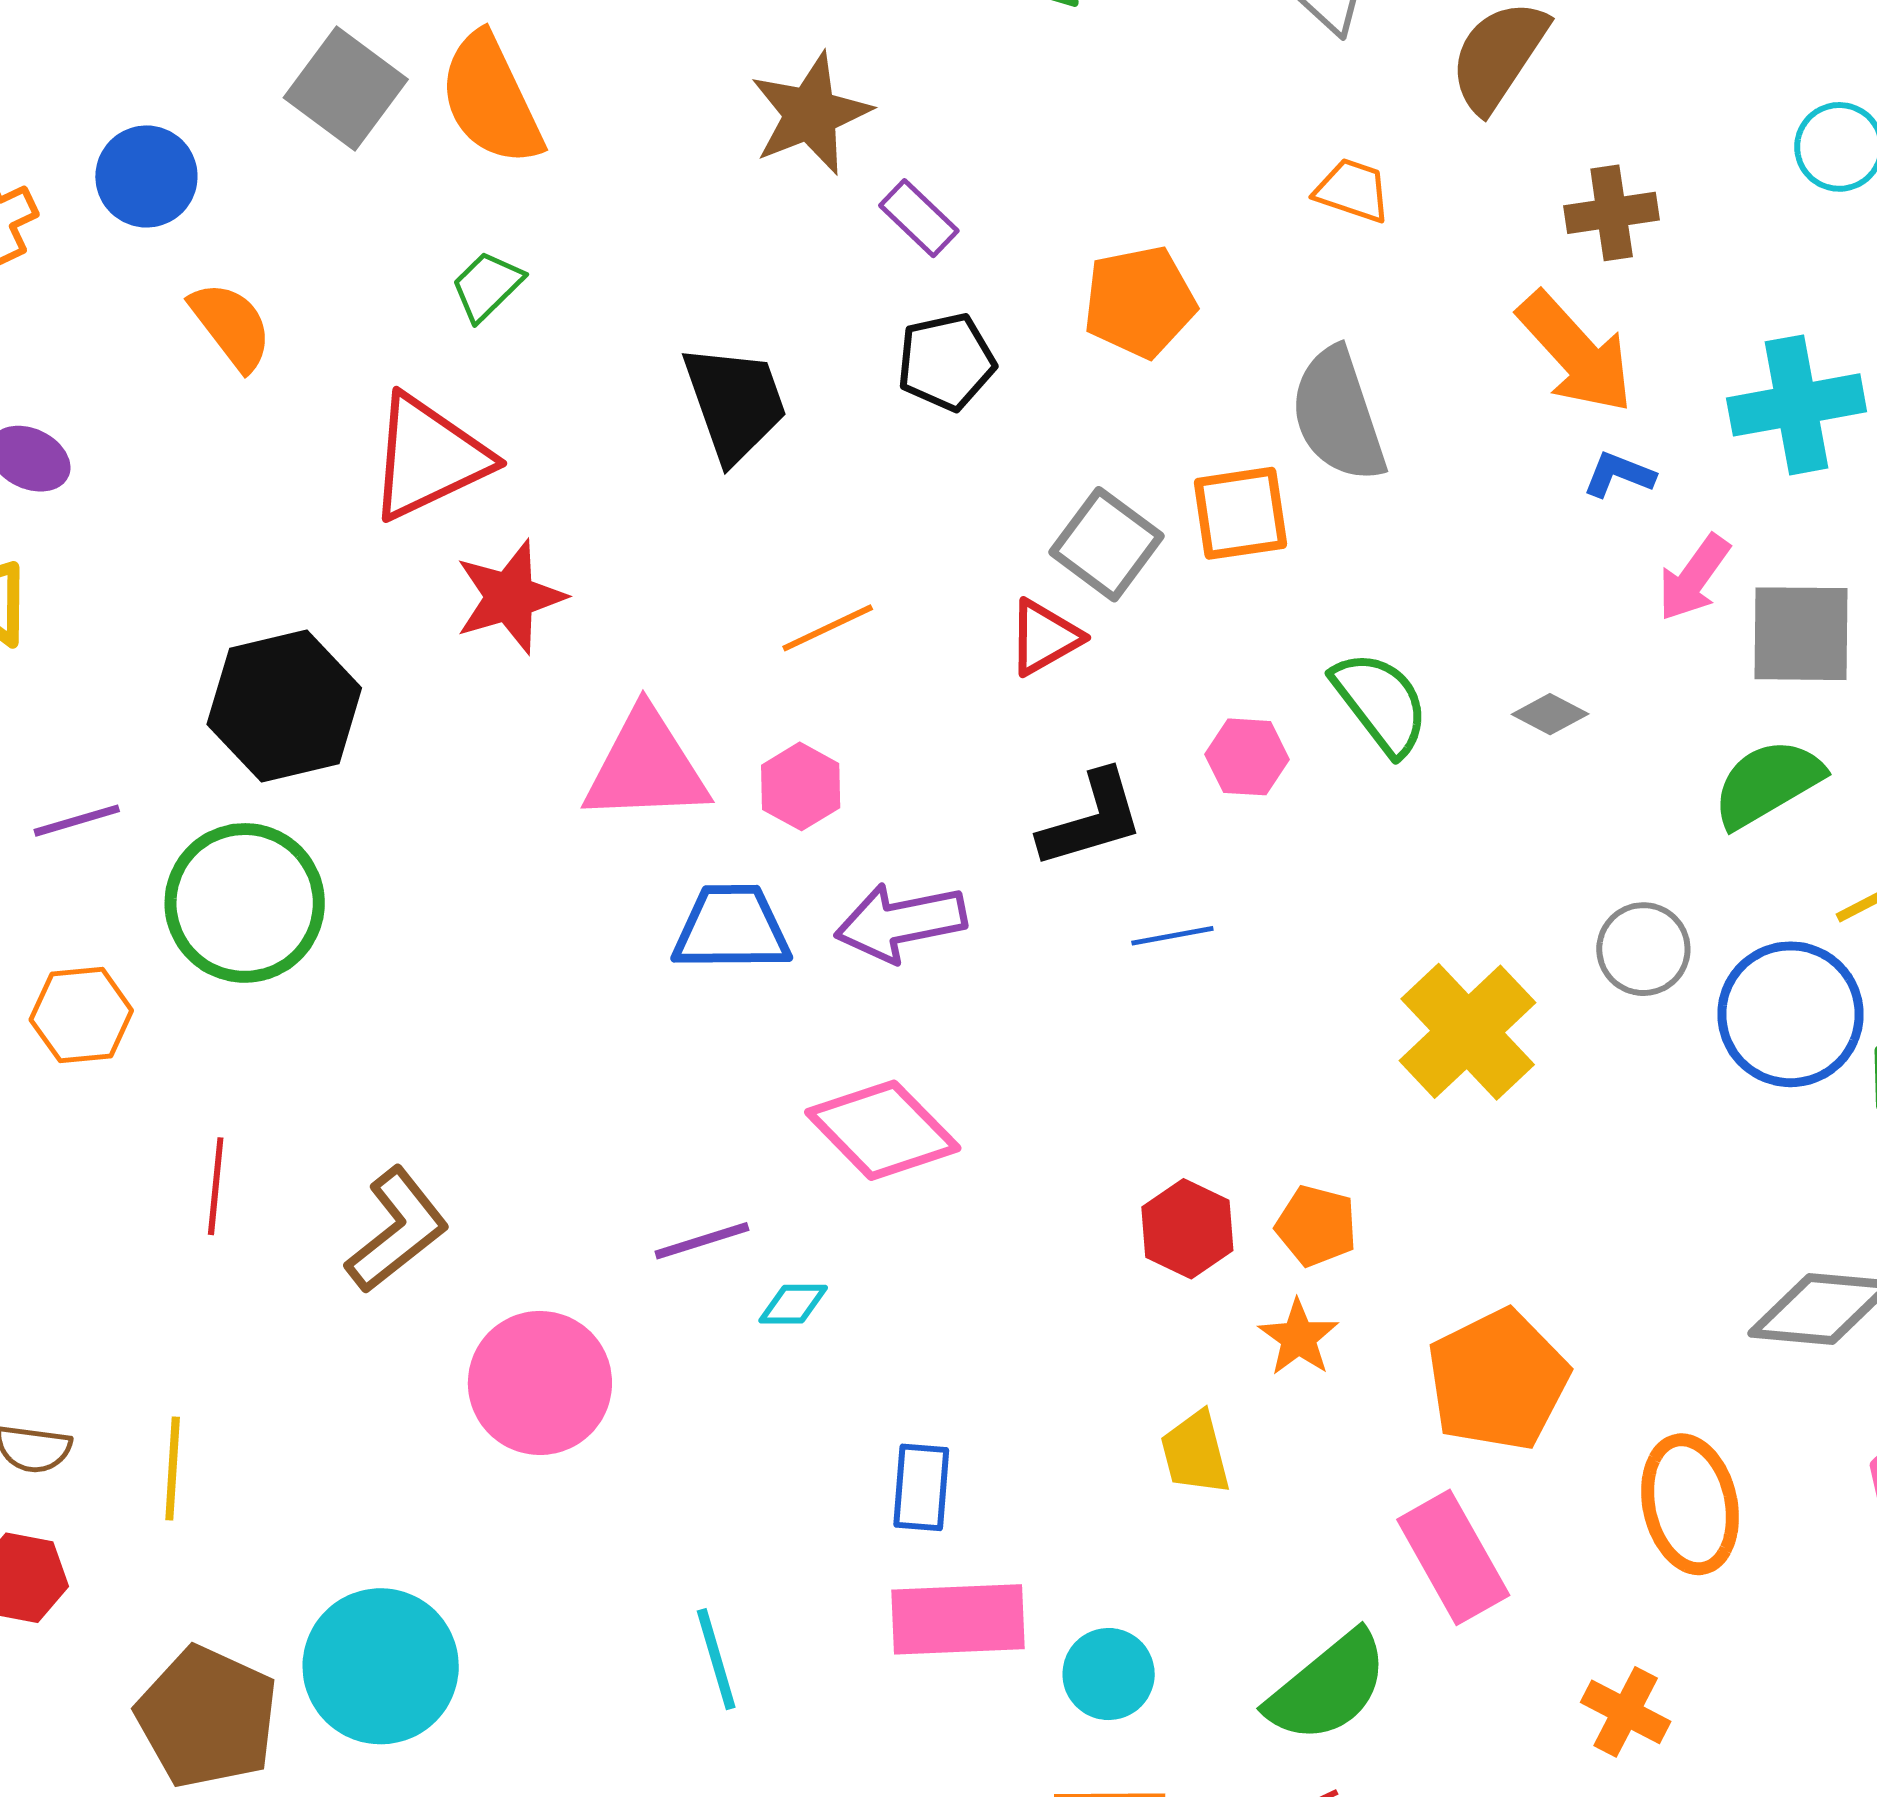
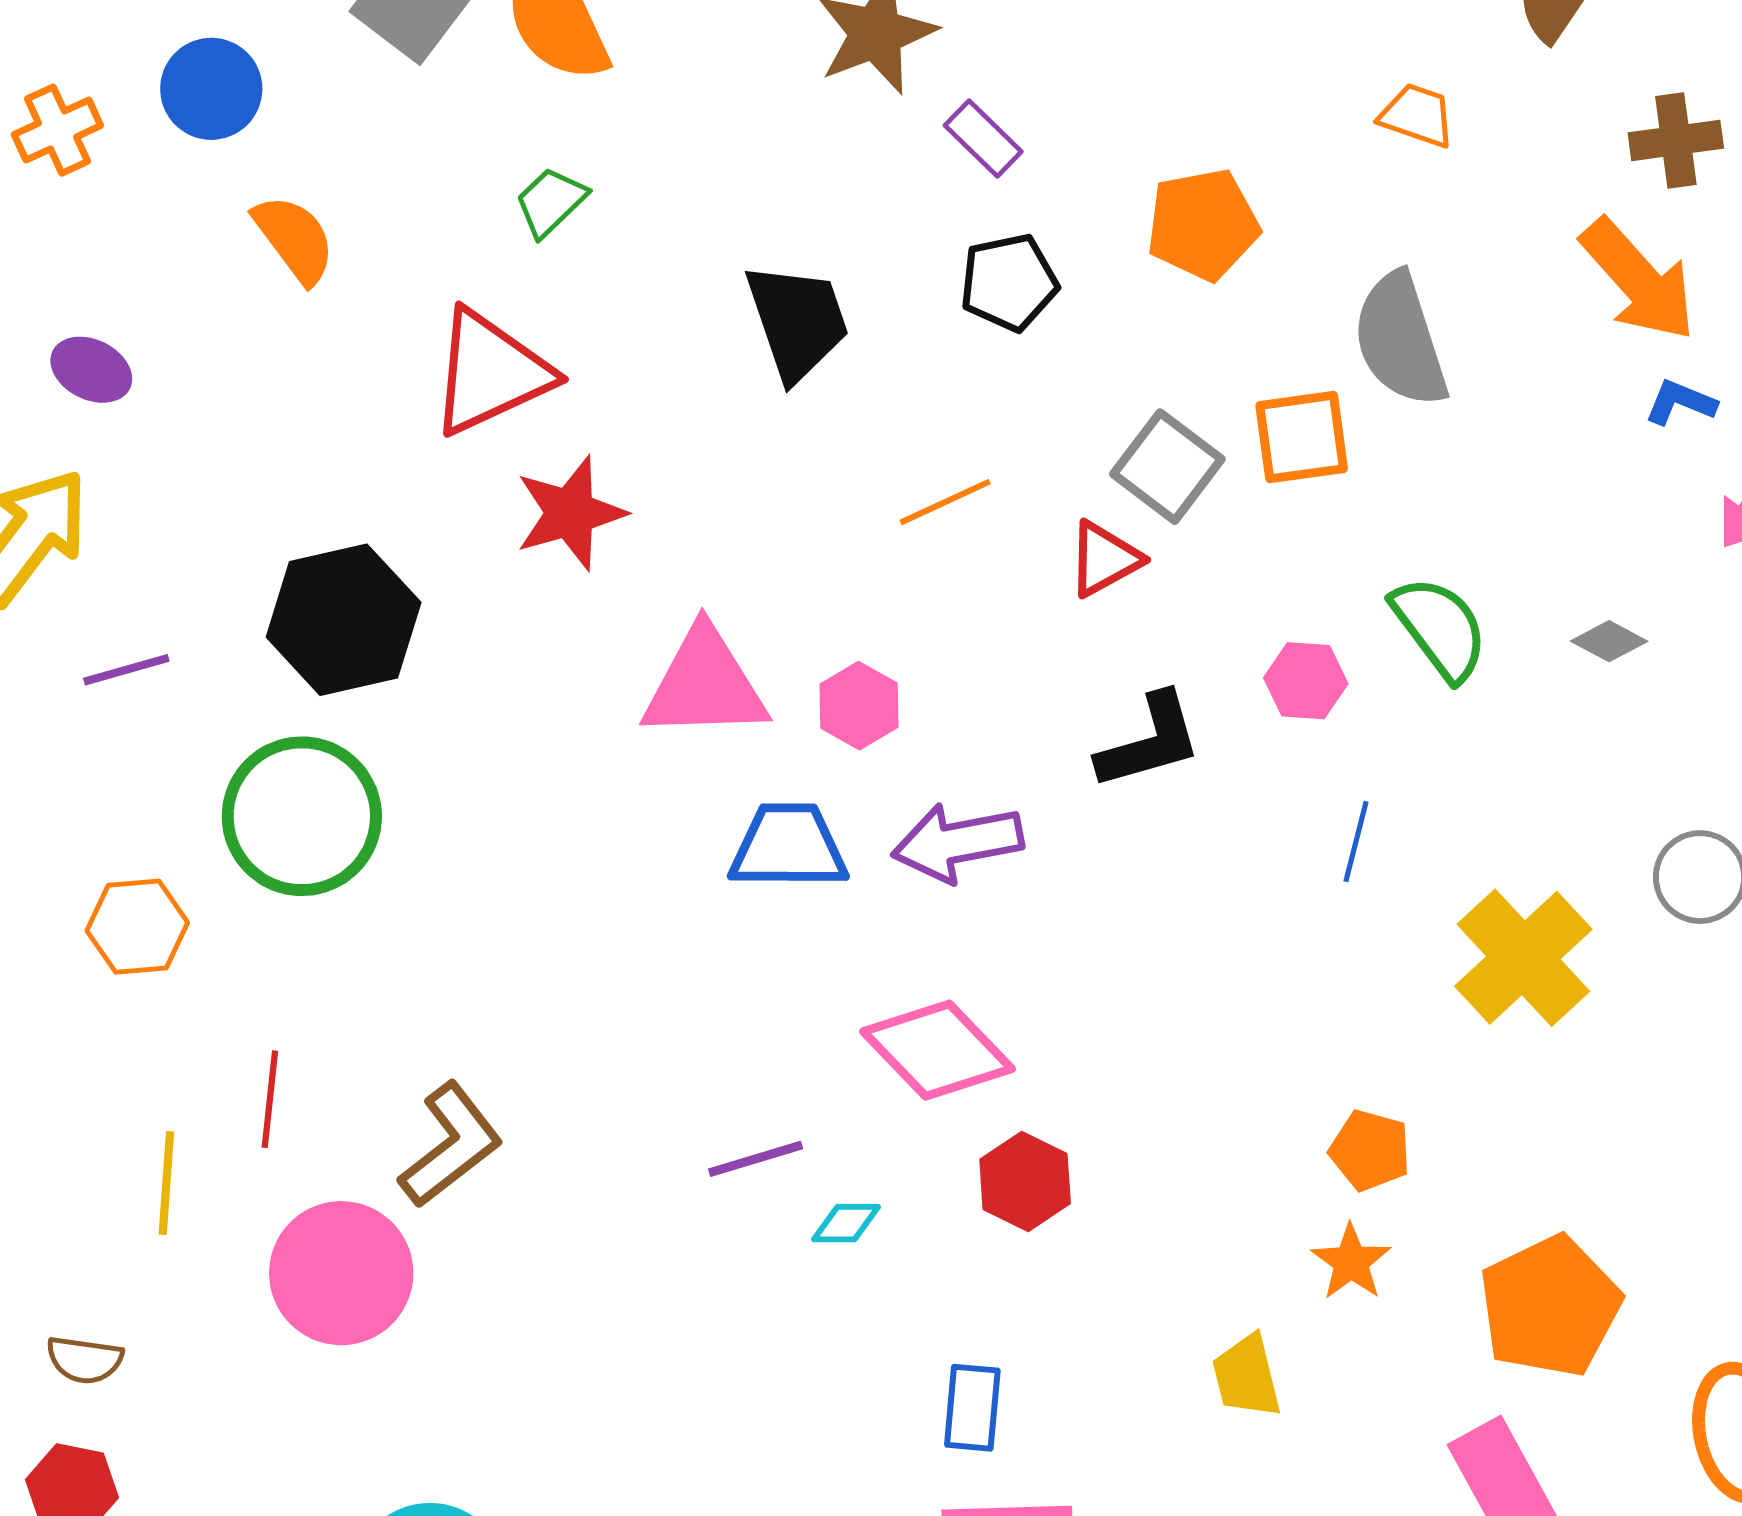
orange line: (828, 628) -> (945, 502), moved
purple line: (77, 821) -> (126, 670), moved
blue line: (1172, 936) -> (1356, 841), moved, turned -66
red hexagon: (1187, 1229) -> (1025, 1181), moved
pink circle: (540, 1383) -> (341, 1273), moved
yellow line: (173, 1469) -> (166, 1183), moved

